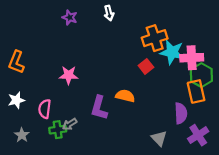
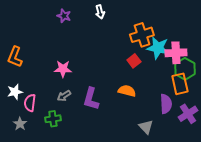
orange semicircle: (125, 96) -> (127, 91), moved
pink semicircle: (45, 109) -> (30, 103), moved
gray arrow: (70, 124) -> (64, 96), moved
purple cross: (198, 135) -> (188, 114), moved

